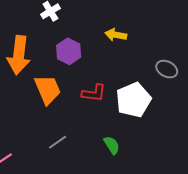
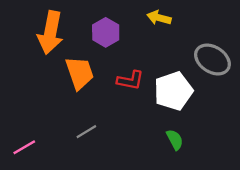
gray ellipse: (167, 69) -> (212, 59), size x1.5
green semicircle: (112, 145) -> (175, 140), moved

